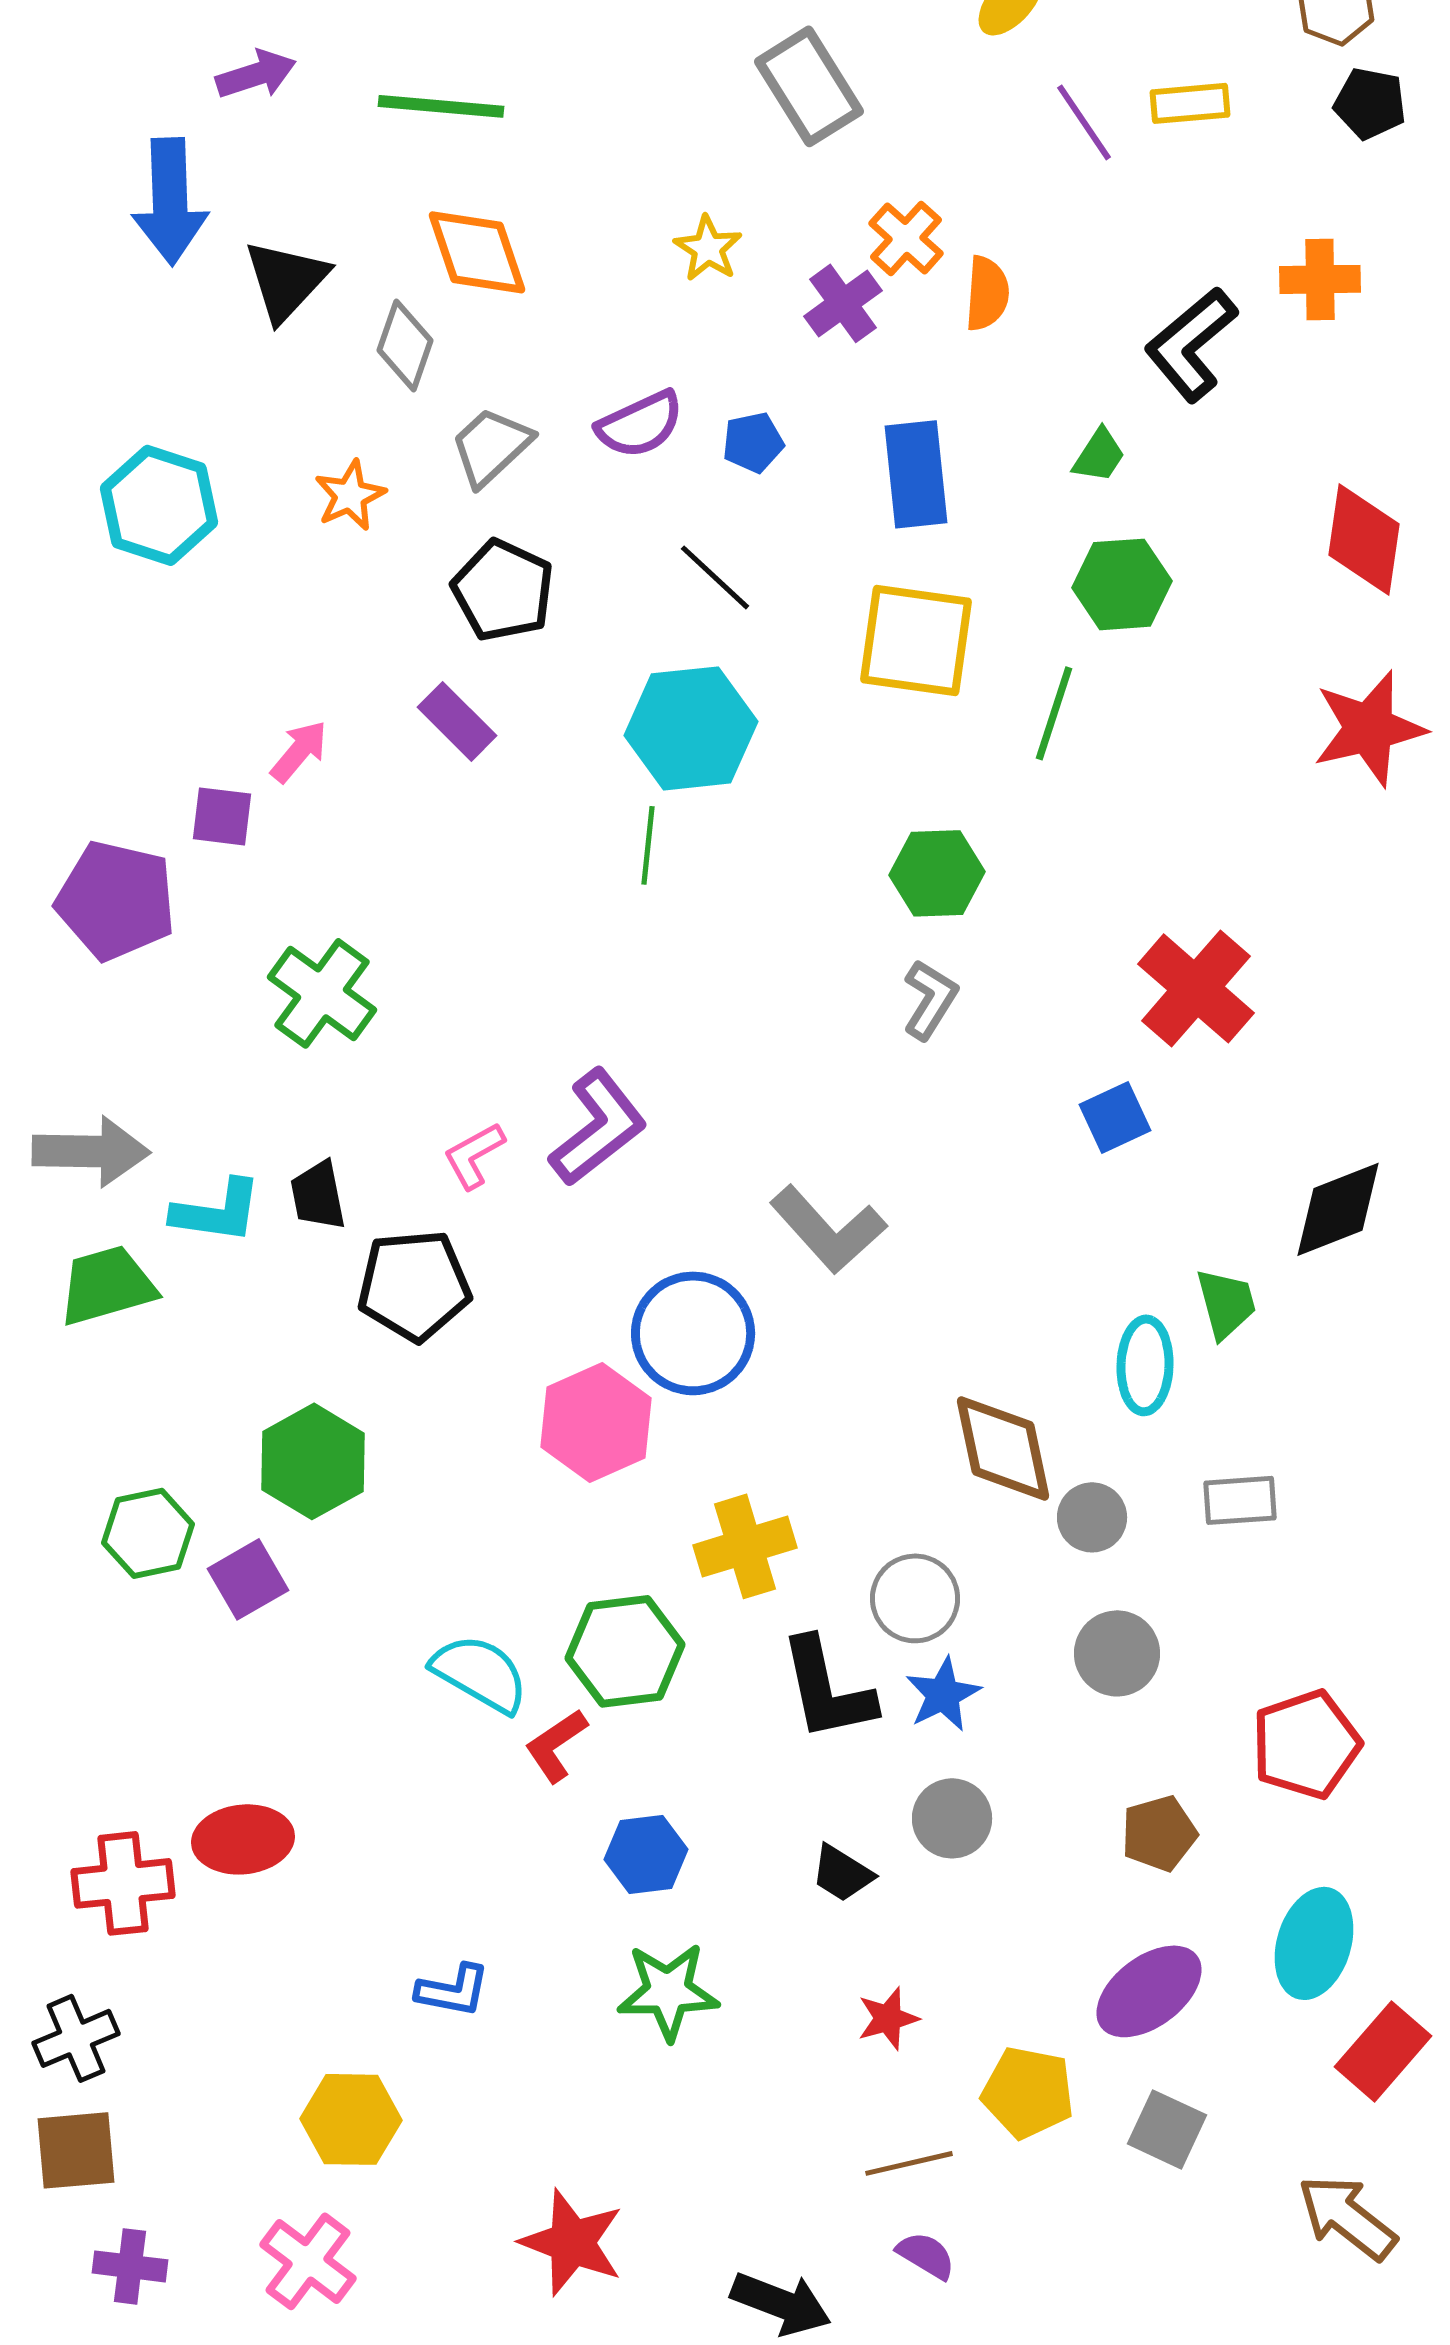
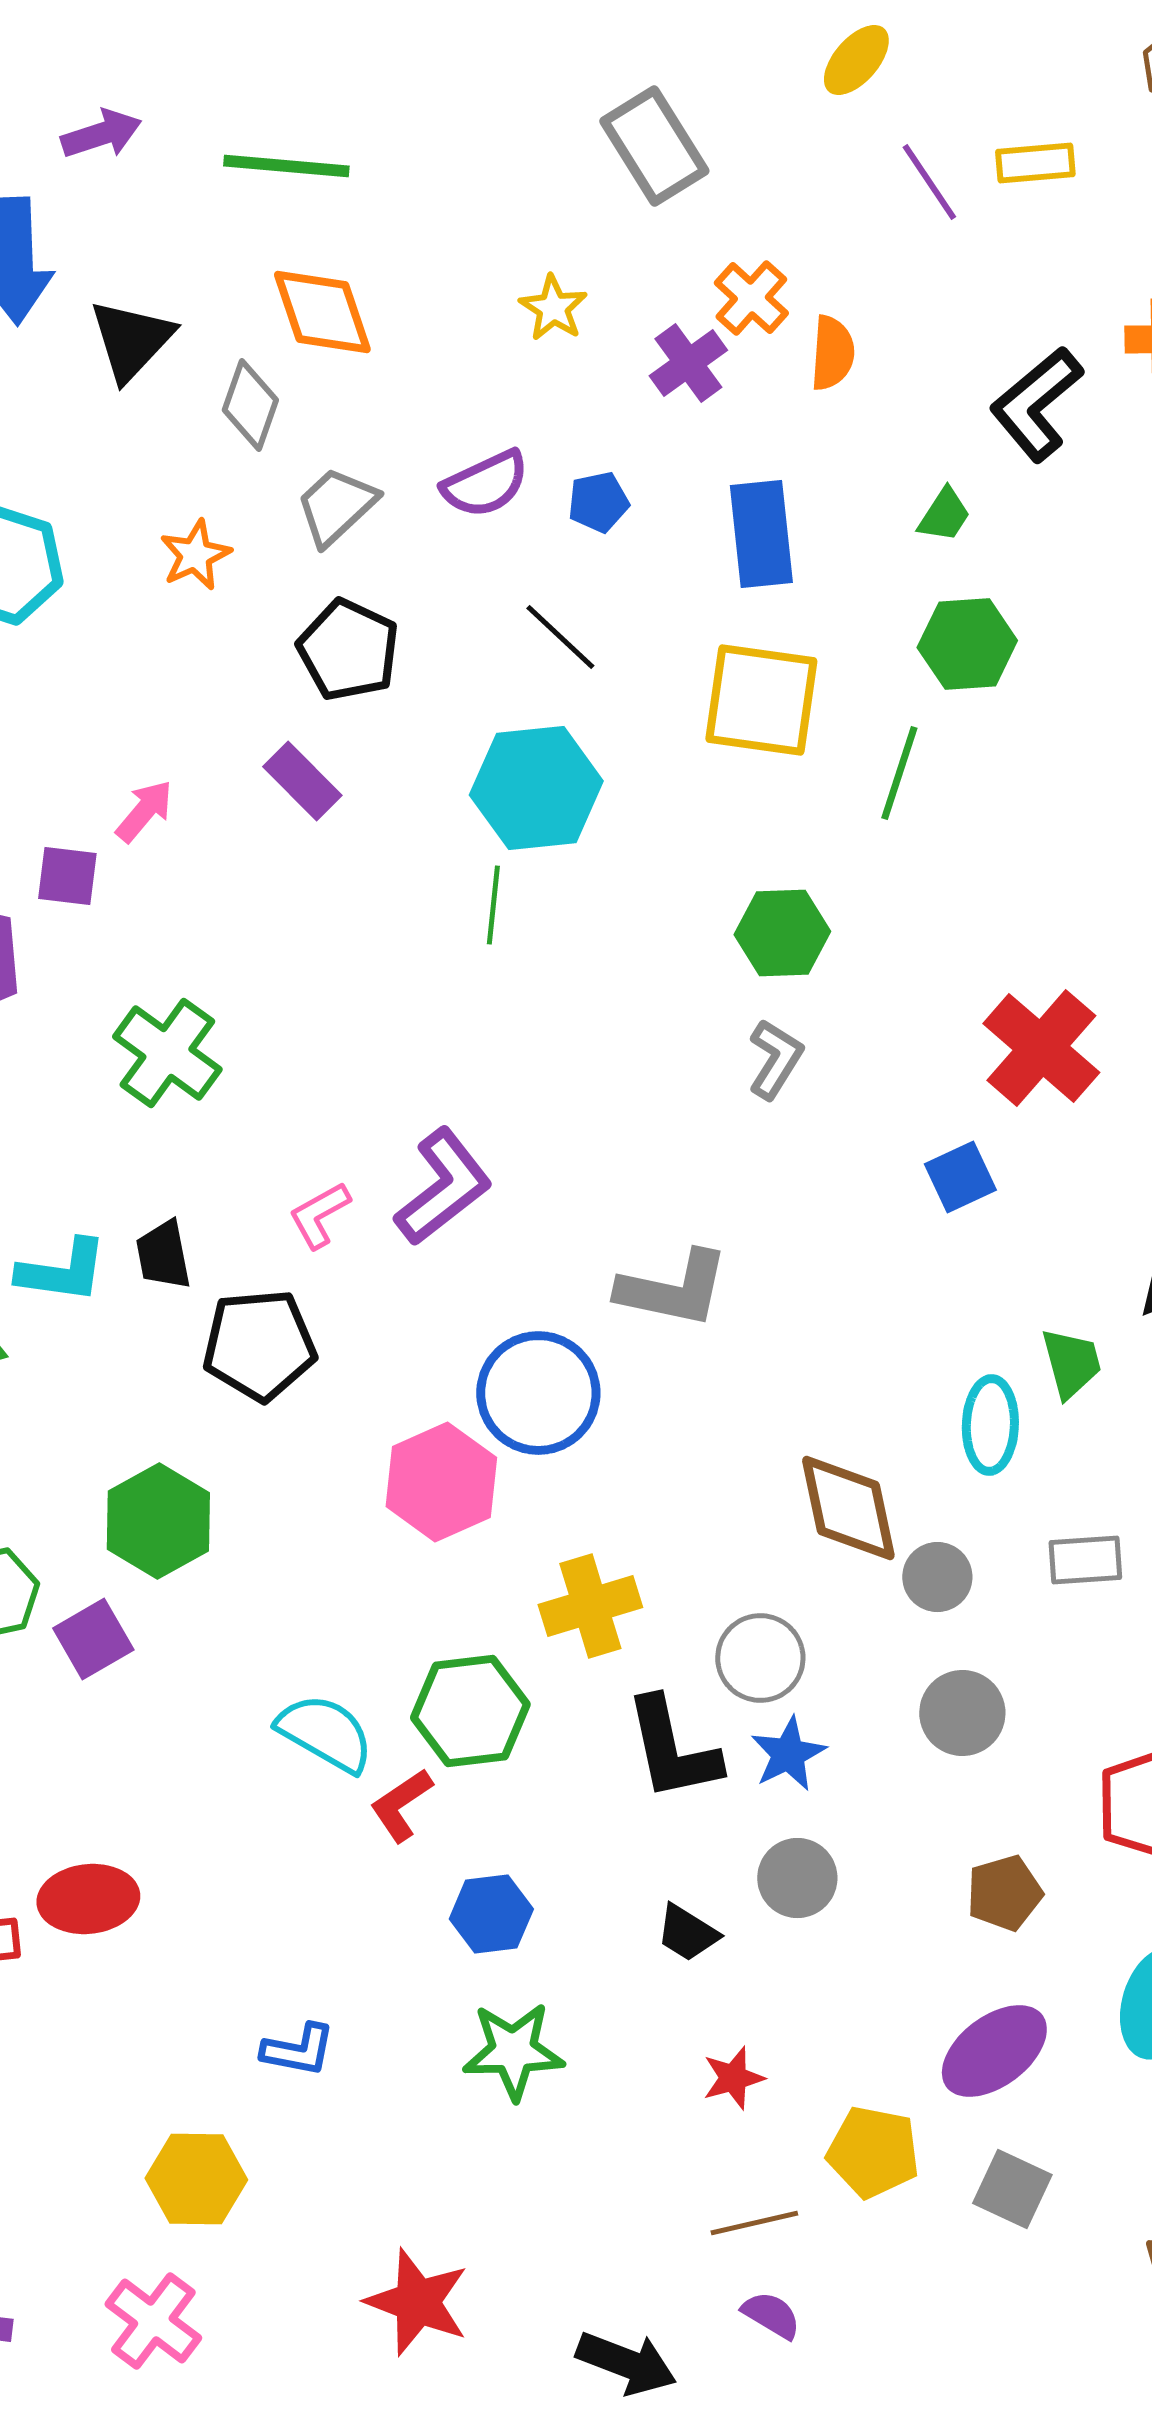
gray L-shape: (828, 1229) -> (673, 1289), turned -36

